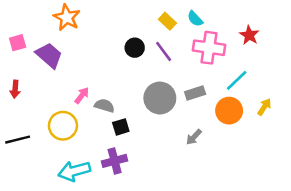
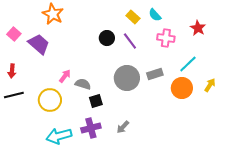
pink square: (18, 43) -> (14, 34), turned -32
pink cross: (209, 48) -> (166, 38), size x0.7
gray arrow: (194, 137) -> (123, 127), moved
black line: (18, 140) -> (14, 95), moved

